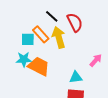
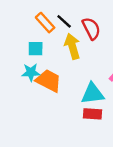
orange rectangle: (41, 34) -> (45, 23), moved
cyan triangle: (76, 77) -> (93, 94), size x1.5

